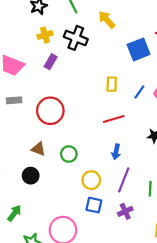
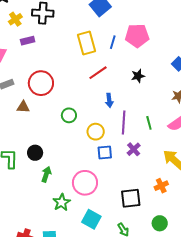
purple rectangle: (51, 62) -> (28, 41), turned 64
yellow rectangle: (112, 84) -> (87, 43), size x1.6
brown triangle: (38, 149) -> (23, 107), moved
black circle: (31, 176) -> (35, 153), moved
green arrow: (14, 213) -> (46, 174), moved

